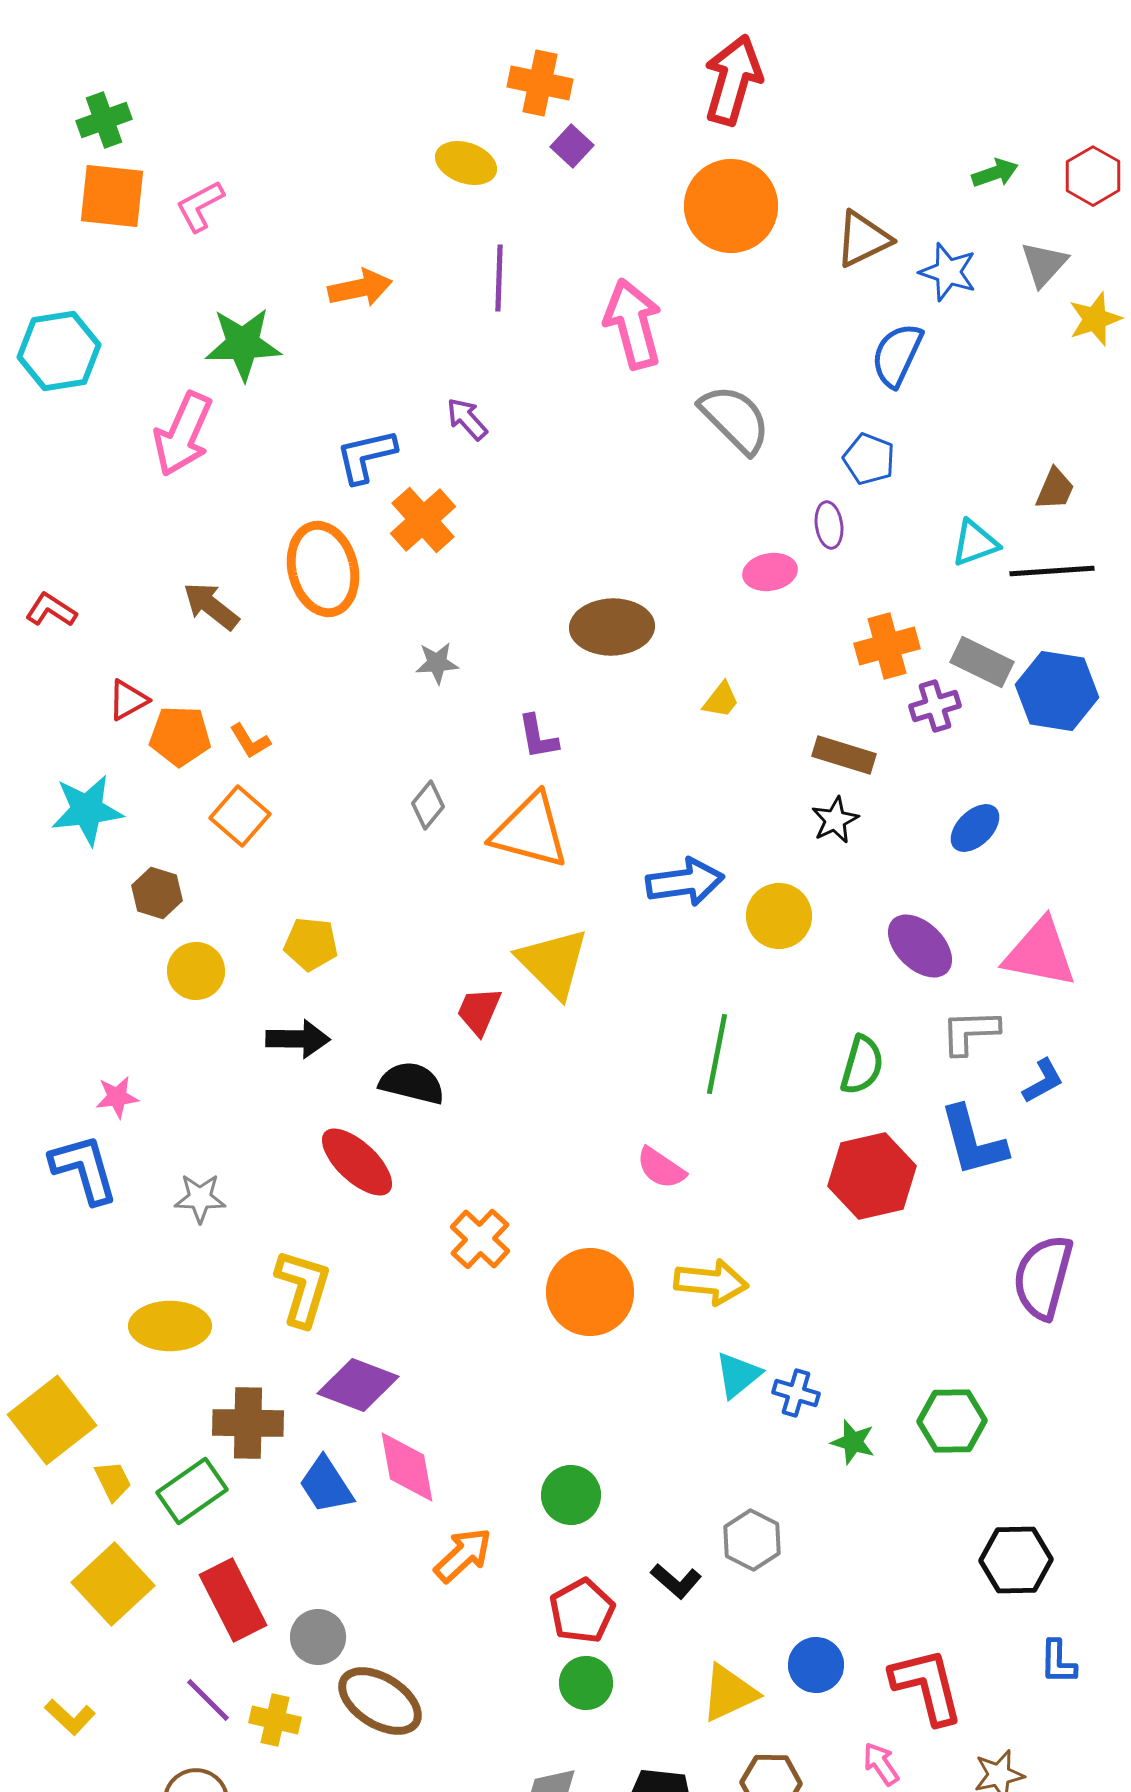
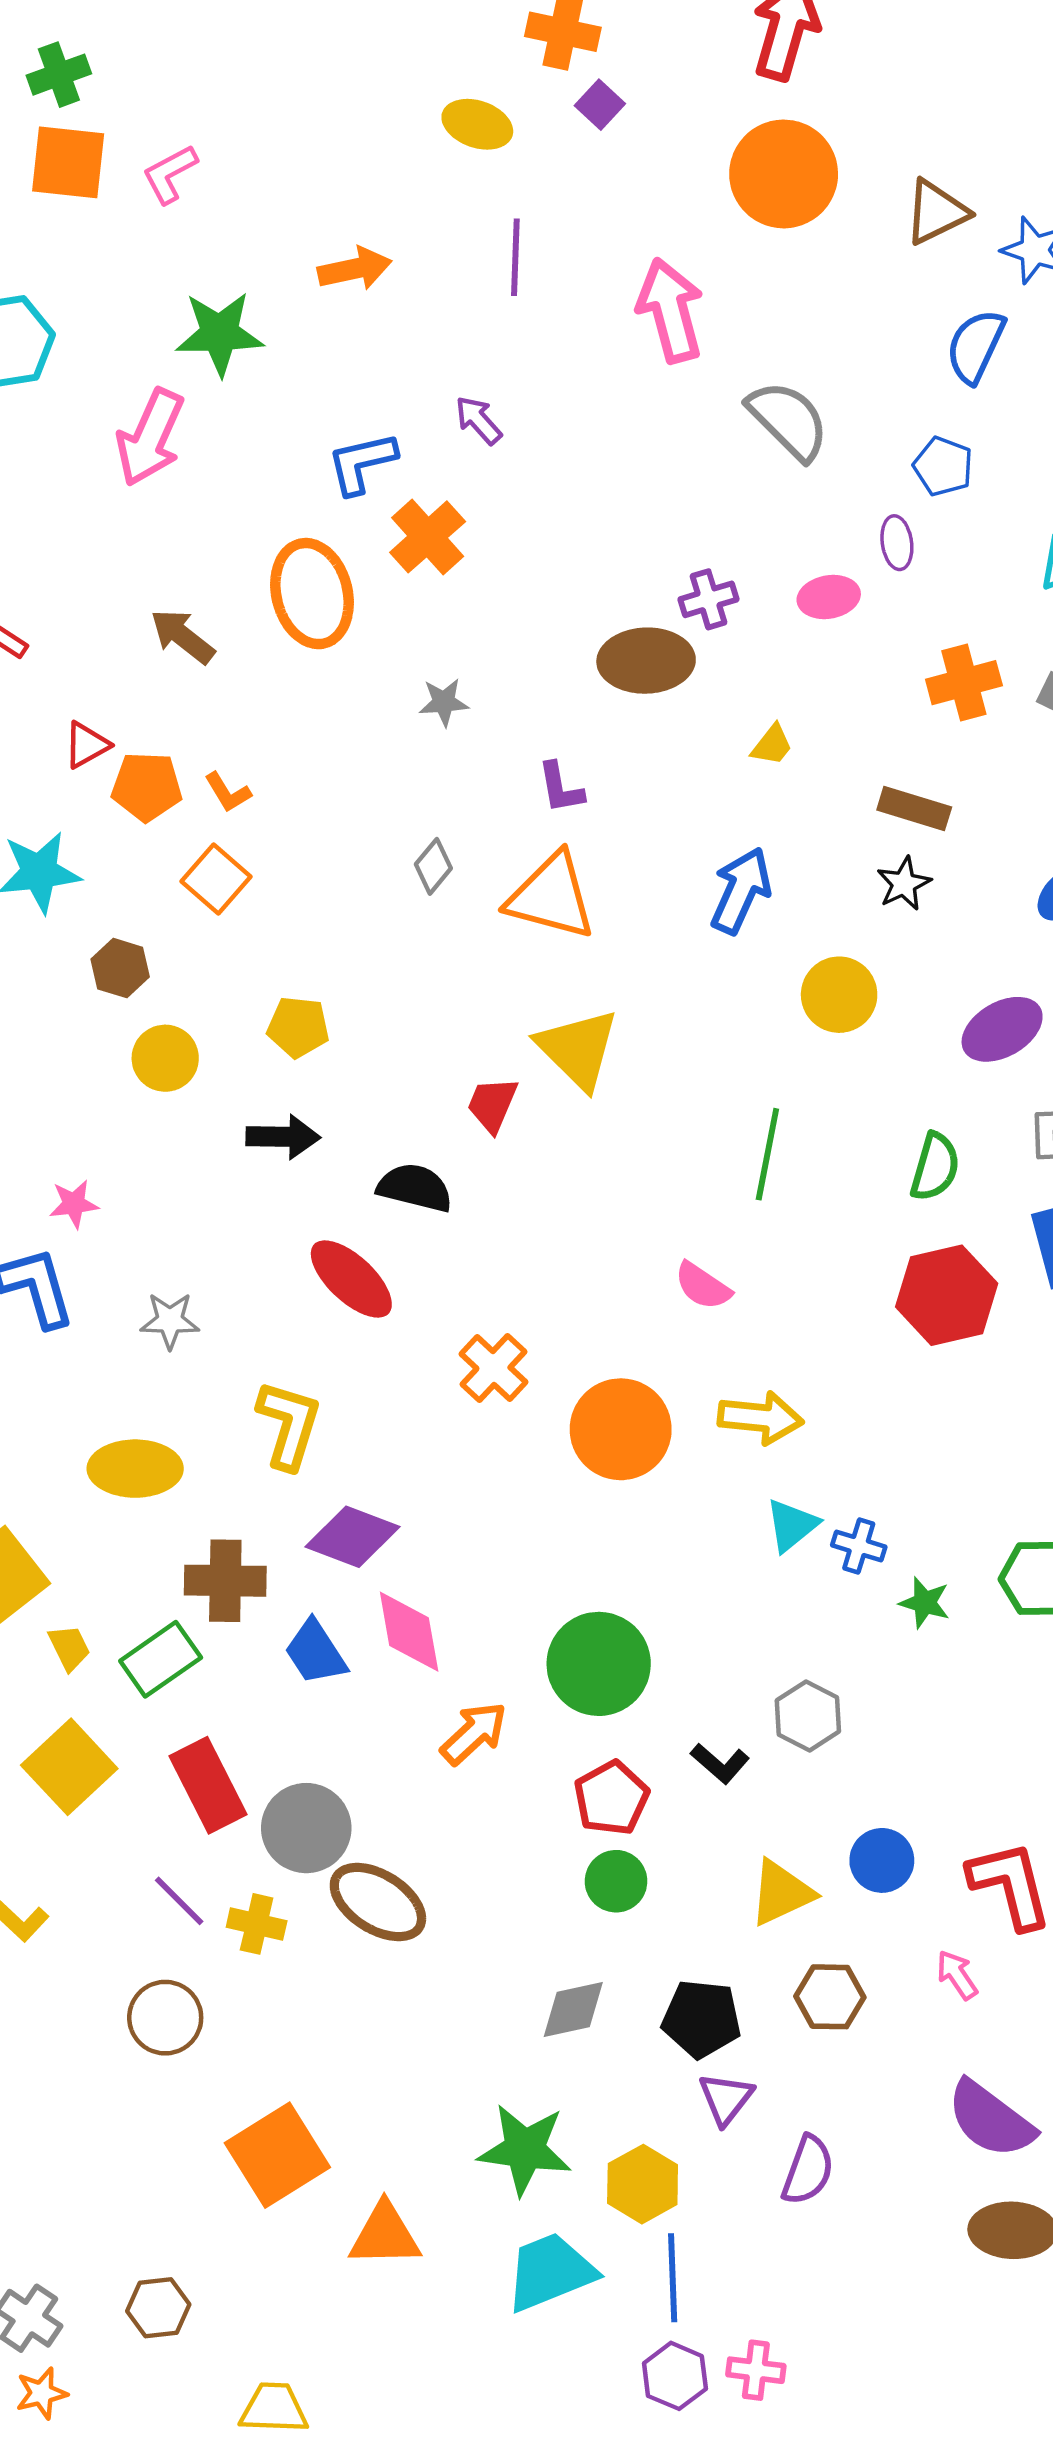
purple cross: (935, 706) -> (708, 599), moved
blue arrow: (685, 882) -> (741, 891), moved, turned -58
purple ellipse: (920, 946) -> (1002, 1029), turned -74
green circle: (571, 1495) -> (599, 1664), size x1.5
gray circle: (318, 1637) -> (306, 1828), size x1.4

